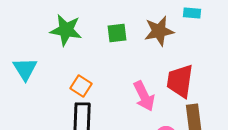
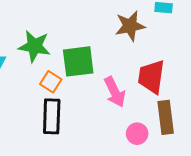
green star: (66, 30) -> (34, 46), moved
green square: (117, 33) -> (78, 61), moved, size x1.6

